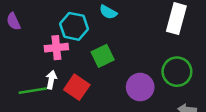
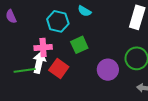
pink cross: (56, 48) -> (43, 48), moved
white arrow: (51, 80) -> (39, 62), size x1.5

